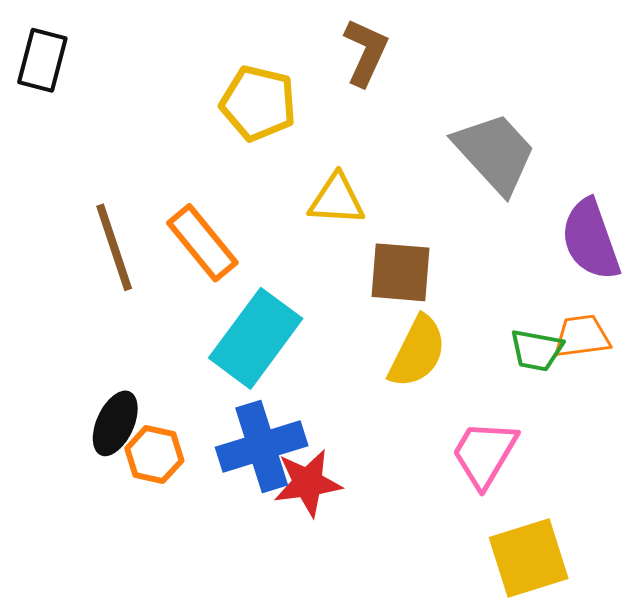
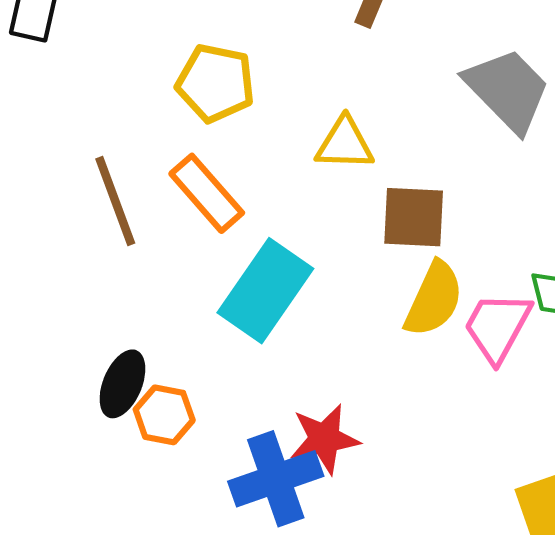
yellow pentagon: (258, 103) -> (215, 83), moved
blue cross: (262, 447) -> (276, 479), moved
pink trapezoid: (485, 454) -> (497, 327), moved

